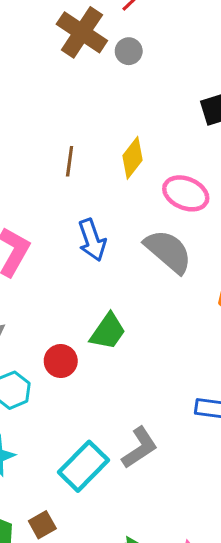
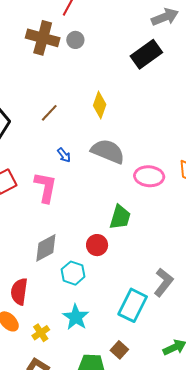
brown line: (70, 161) -> (49, 113), moved, turned 54
pink ellipse: (186, 193) -> (149, 176), moved
blue arrow: (92, 240) -> (64, 155), moved, size x0.6
gray semicircle: (168, 251) -> (108, 151), moved

